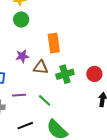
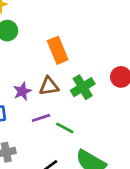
purple star: (22, 56) -> (22, 91), moved
purple line: (19, 95) -> (41, 118), moved

